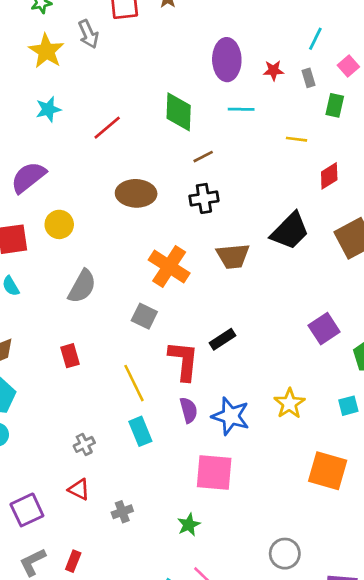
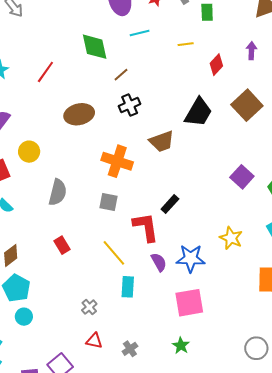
cyan rectangle: (140, 431) -> (128, 287), turned 40

